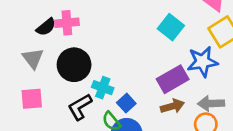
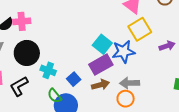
cyan square: (171, 27) -> (102, 44), moved
blue square: (126, 103) -> (74, 79), moved
black L-shape: (80, 107) -> (19, 86), moved

